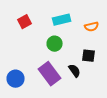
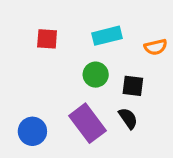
red square: (25, 22) -> (47, 39), turned 32
black square: (89, 56) -> (133, 86), moved

